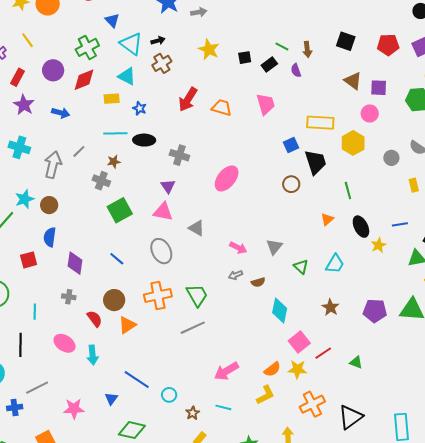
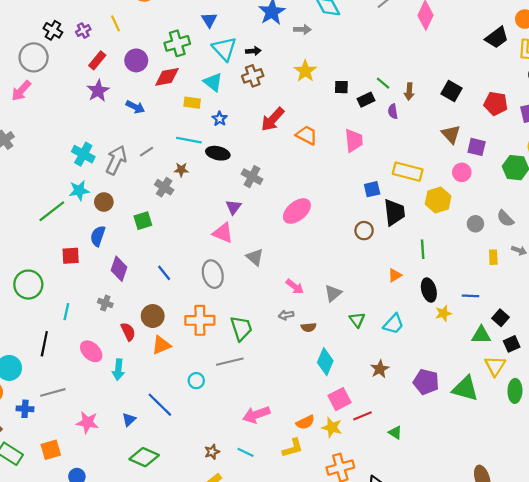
cyan cross: (19, 147) -> (83, 154), moved
green square: (120, 210) -> (143, 221), moved, size x0.7
cyan circle: (169, 395) -> (196, 381), moved

